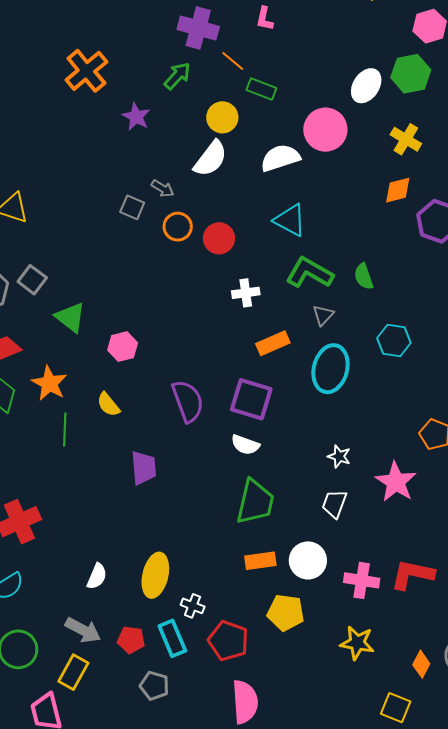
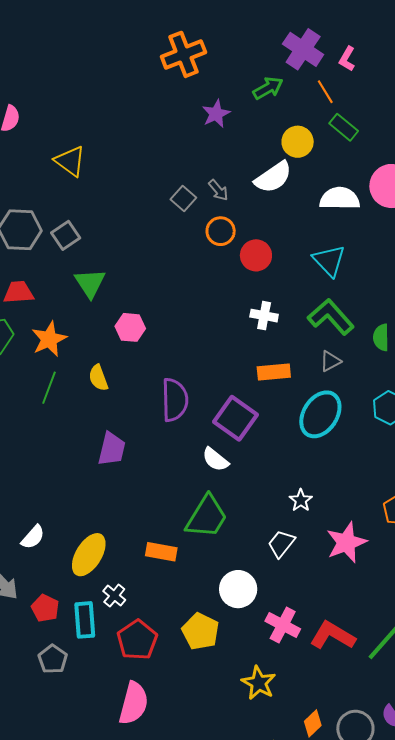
pink L-shape: (265, 19) -> (347, 59), moved
orange rectangle: (260, 561) -> (161, 552), moved

